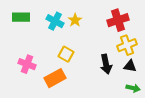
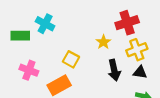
green rectangle: (21, 17) -> (20, 36), moved
yellow star: (75, 20) -> (103, 42), moved
cyan cross: (55, 21) -> (45, 24), moved

